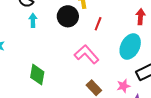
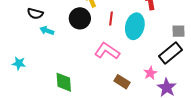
cyan arrow: (33, 20) -> (47, 31), turned -56
cyan ellipse: (130, 46) -> (135, 26), moved

